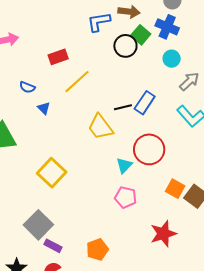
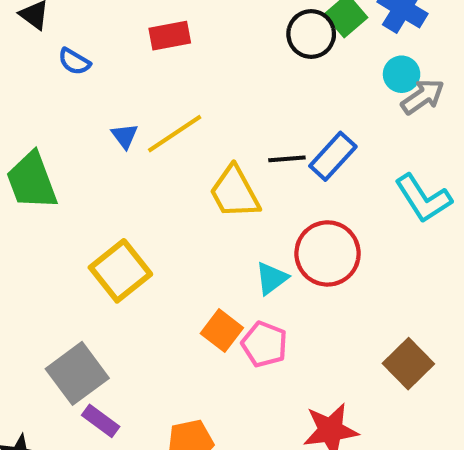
gray arrow: (189, 81) -> (423, 97), moved
yellow line: (77, 82) -> (175, 134), moved
blue semicircle: (27, 87) -> (74, 62), moved
orange square: (175, 189) -> (222, 331), moved

